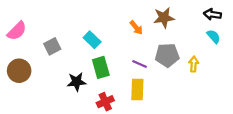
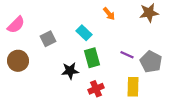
orange arrow: (136, 28) -> (109, 14), moved
gray pentagon: (167, 55) -> (151, 62), moved, turned 30
yellow rectangle: (137, 89) -> (133, 87), moved

